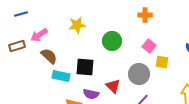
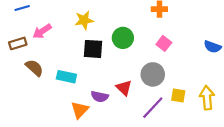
brown semicircle: (49, 56) -> (34, 68), moved
yellow square: (162, 62) -> (178, 95), moved
black square: (85, 67) -> (93, 49), moved

